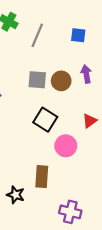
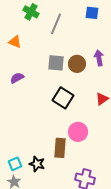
blue square: (78, 35) -> (92, 13), moved
pink circle: (66, 146) -> (78, 132), moved

